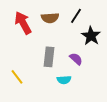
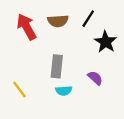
purple semicircle: (76, 59) -> (95, 78), moved
cyan semicircle: (64, 80) -> (64, 91), moved

